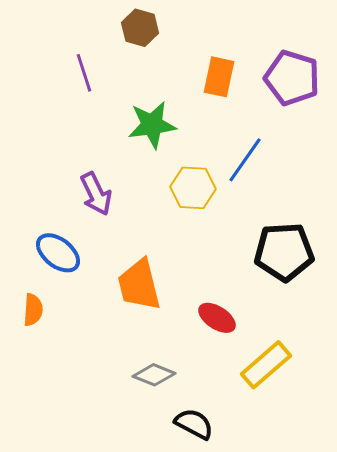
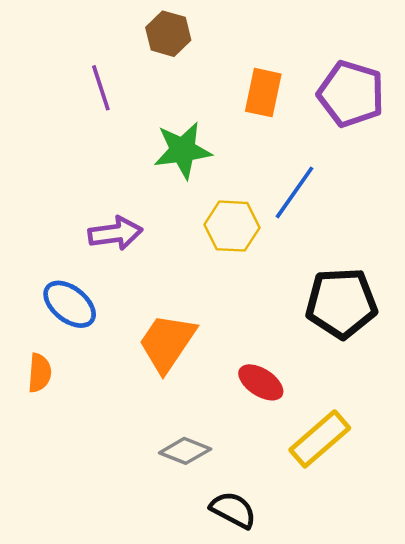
purple arrow: (96, 194) -> (115, 233), turned -72
orange trapezoid: (139, 285) -> (167, 343), turned 48

